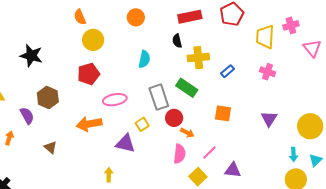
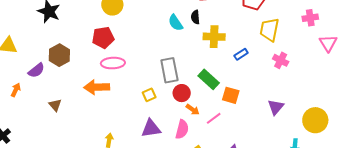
yellow trapezoid: (265, 37) -> (269, 30), moved
cyan semicircle: (144, 59) -> (176, 23), moved, turned 126
green rectangle: (187, 88) -> (209, 79), moved
pink ellipse: (115, 100) -> (113, 63), moved
purple semicircle: (27, 116) -> (36, 70), turned 72
purple triangle: (125, 143) -> (151, 128), moved, turned -30
pink line: (209, 152) -> (214, 118), moved

